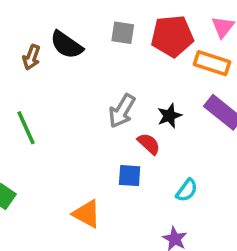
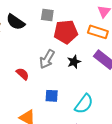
red pentagon: (172, 36) -> (66, 32), moved
red semicircle: (149, 144) -> (23, 74), moved
cyan semicircle: (187, 190) -> (84, 104), size x1.5

